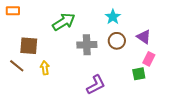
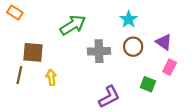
orange rectangle: (13, 11) -> (15, 13), turned 32
brown line: (17, 66) -> (19, 75), turned 63
green square: (139, 74) -> (148, 84), moved, turned 32

